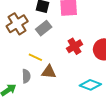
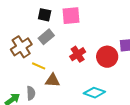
brown cross: (17, 24) -> (21, 47), moved
gray semicircle: (26, 76) -> (31, 93), moved

